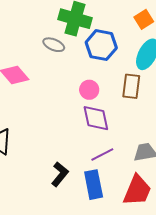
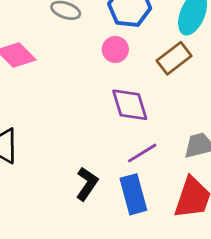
brown rectangle: (131, 86) -> (174, 58), turned 50
pink circle: (89, 90) -> (115, 49), moved

